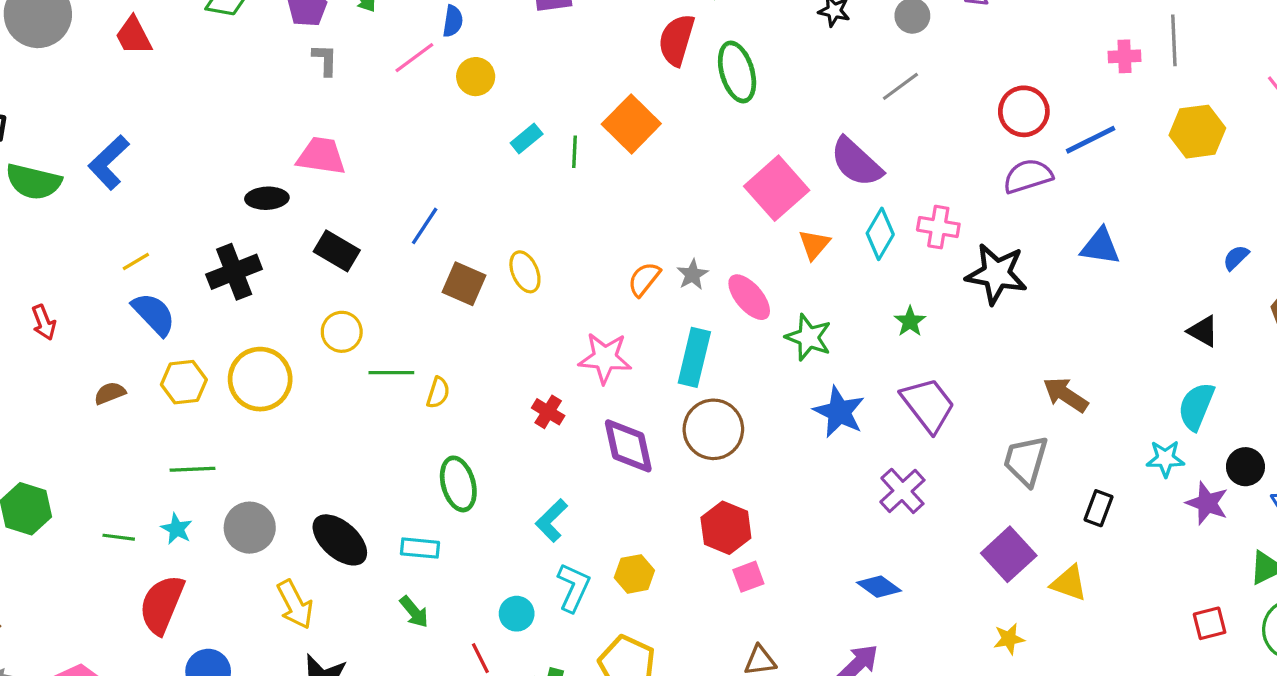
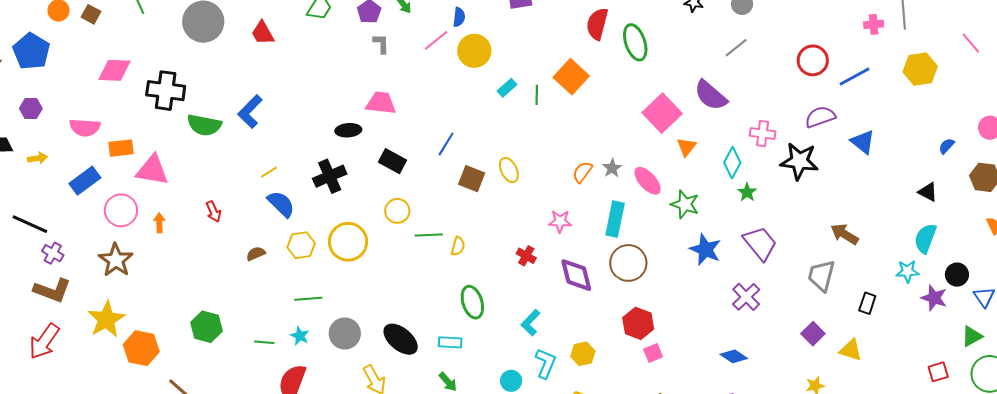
yellow circle: (476, 77) -> (474, 51), size x1.4
purple semicircle: (1028, 176) -> (820, 117), moved
cyan diamond: (880, 234) -> (732, 163), moved
blue triangle: (1100, 246) -> (863, 142), turned 32
pink star: (605, 358) -> (560, 221), size x0.7
purple square: (1009, 554) -> (813, 334), size x0.7

